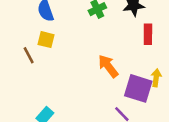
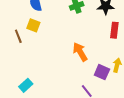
purple square: (138, 88) -> (102, 72), size x0.7

